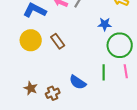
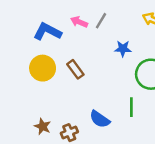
blue star: (105, 24) -> (123, 49), moved

